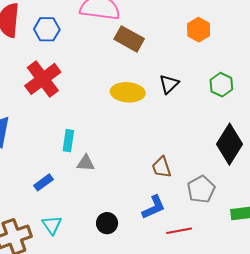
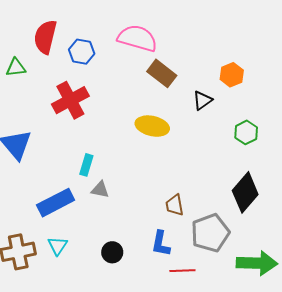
black triangle: (169, 84) -> (202, 100), moved
blue rectangle: (43, 182) -> (56, 203), size x1.8
gray pentagon: (201, 189) -> (210, 233), size x1.4
blue L-shape: (154, 207) -> (161, 244), turned 116

